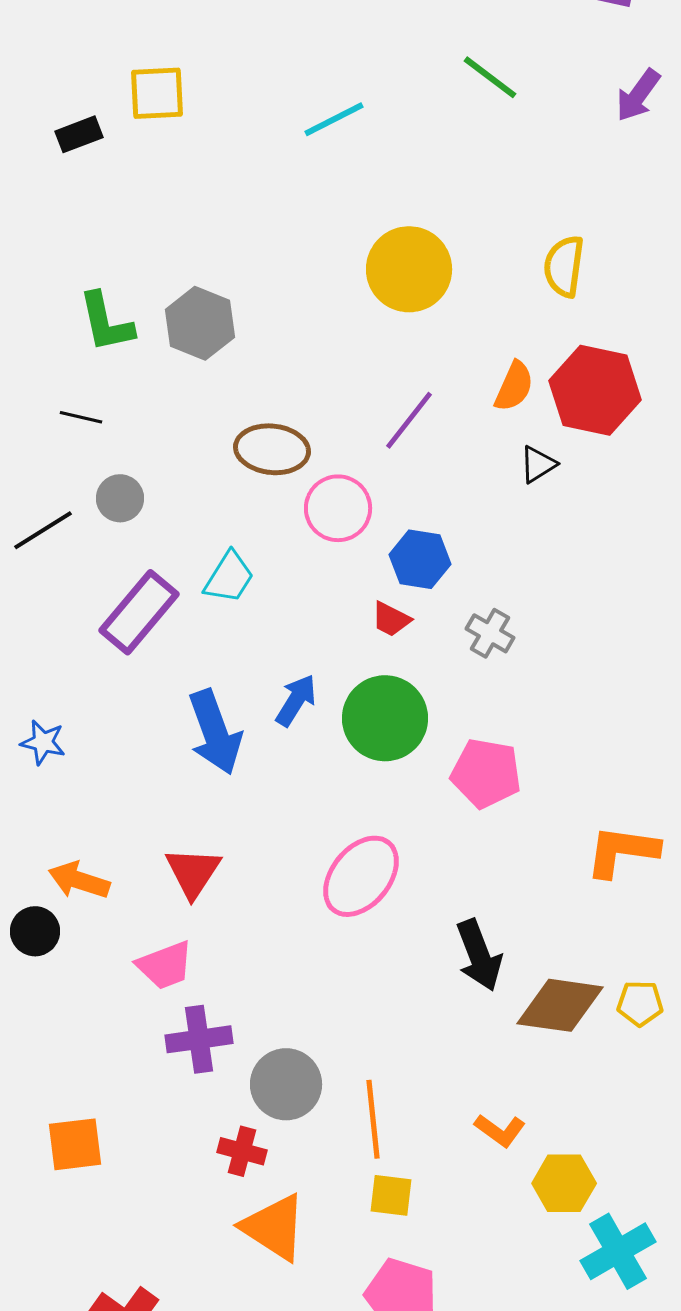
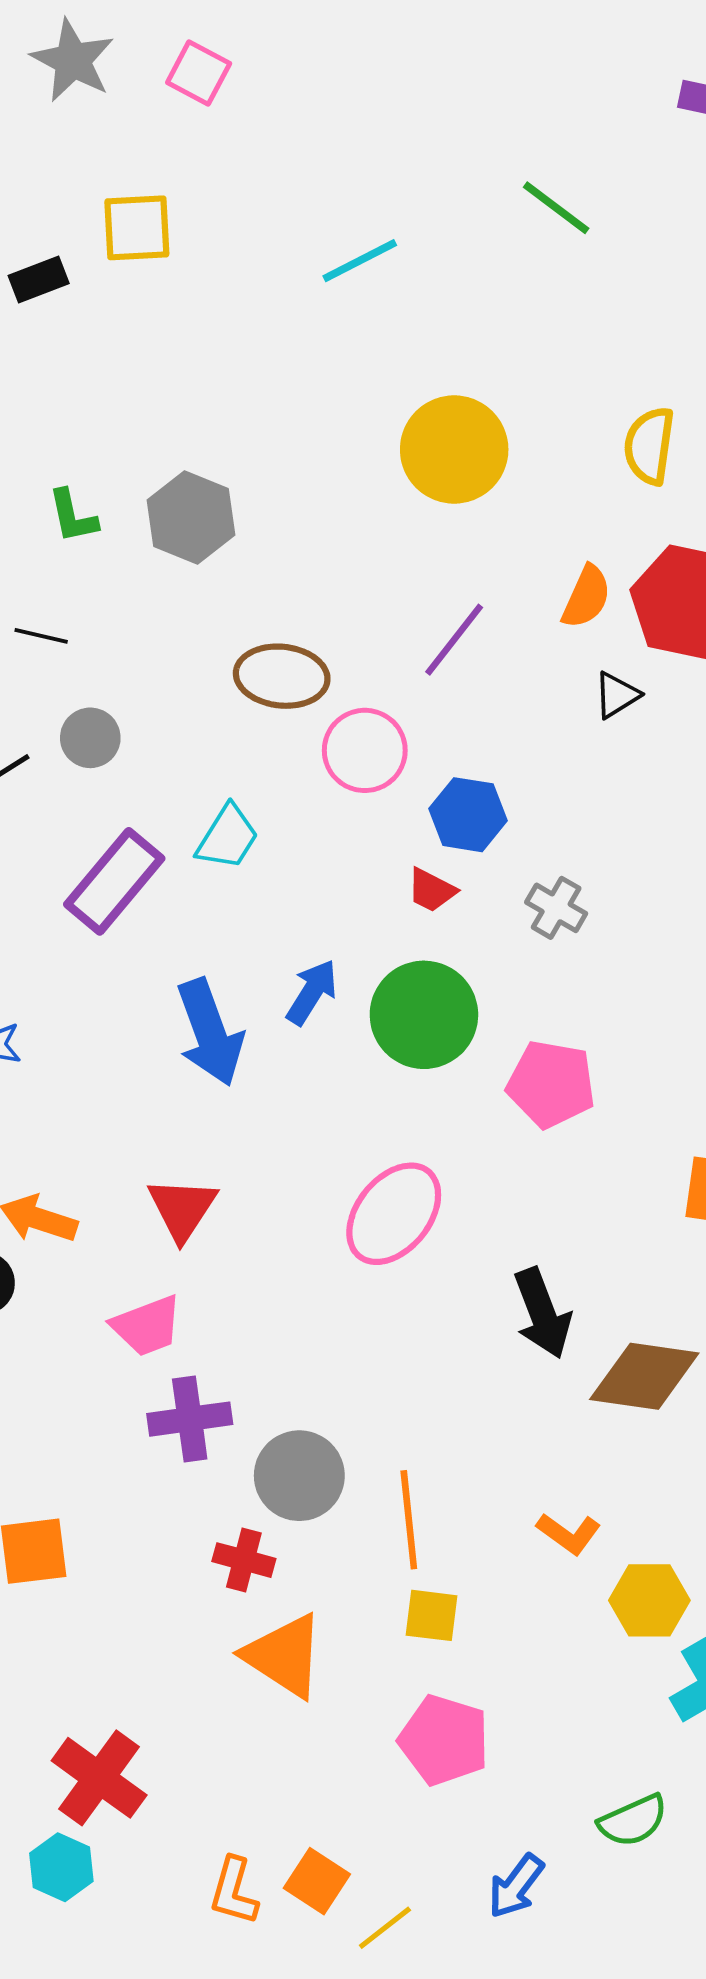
green L-shape: (106, 322) -> (73, 516), size x0.7

